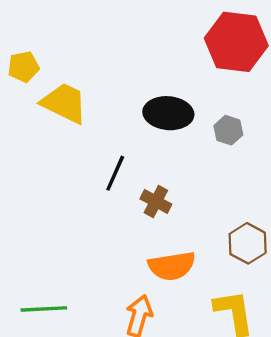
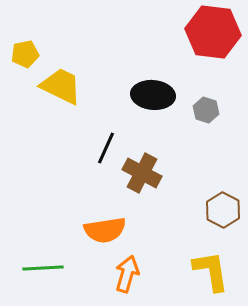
brown cross: (156, 201) -> (142, 173), size x1.4
orange semicircle: (172, 266) -> (105, 230), moved

